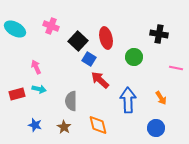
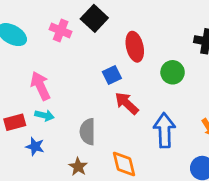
black square: (78, 41) -> (94, 18), moved
blue square: (89, 59) -> (112, 75), turned 32
pink arrow: (36, 67) -> (40, 86), size x1.5
blue star: (35, 125) -> (35, 146), moved

